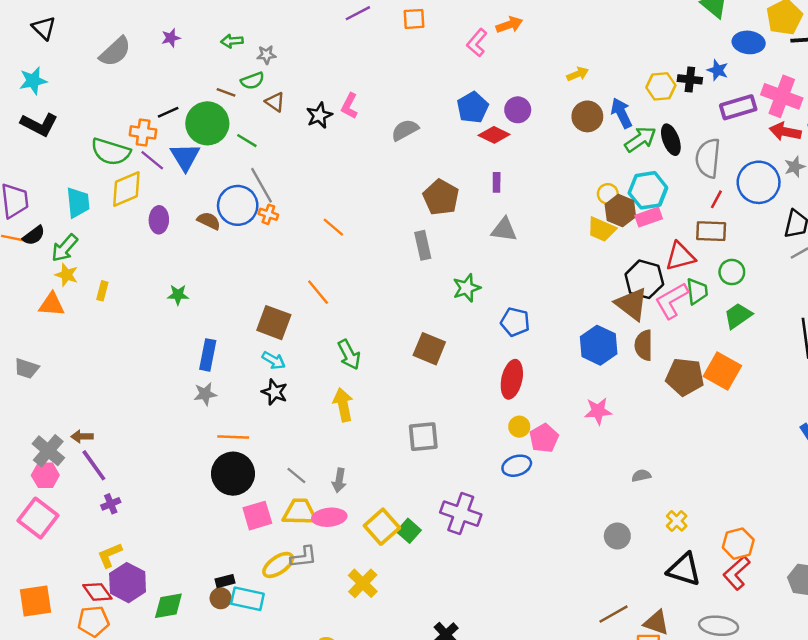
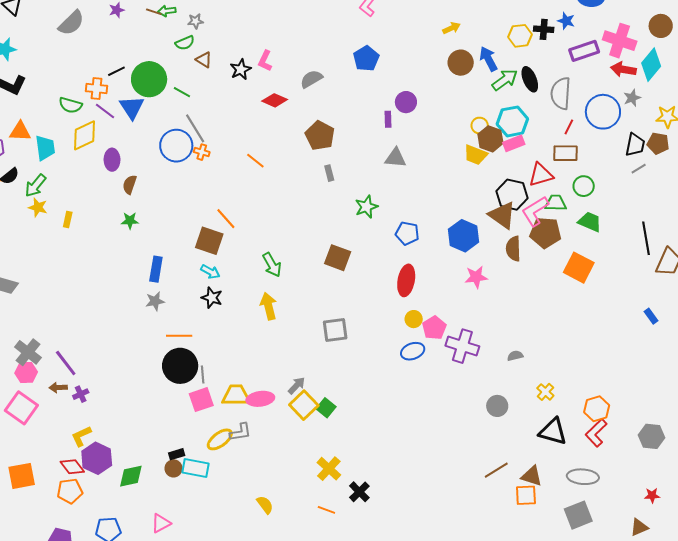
brown line: (226, 92) -> (154, 12), moved
purple circle: (518, 110) -> (406, 102), moved
red diamond: (494, 135) -> (275, 100), moved
green semicircle: (111, 152) -> (71, 105), size x0.7
brown pentagon: (441, 197) -> (320, 136), moved
brown semicircle: (209, 221) -> (130, 185), moved, turned -96
gray rectangle: (423, 245) -> (329, 173), size x0.7
green trapezoid: (697, 291) -> (556, 203), turned -80
orange line: (318, 292) -> (226, 219), moved
orange triangle: (52, 304) -> (20, 131), moved
green trapezoid: (738, 316) -> (590, 222), turned 60
blue hexagon: (599, 345) -> (463, 236), moved
brown pentagon: (685, 377) -> (545, 233), moved
pink star: (598, 411) -> (476, 277), moved
brown arrow: (82, 436) -> (58, 387), moved
gray line: (296, 475) -> (203, 374), moved, turned 48
gray arrow: (339, 480) -> (297, 386), moved, turned -144
purple cross: (461, 514) -> (462, 346), moved
yellow cross: (363, 583) -> (329, 469), moved

